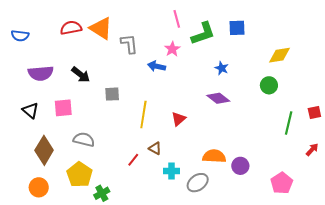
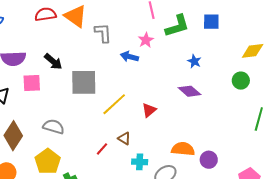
gray square: (112, 94) -> (84, 82), size x1.8
pink square: (63, 108) -> (32, 83), moved
yellow line: (143, 115) -> (114, 104), turned 36

